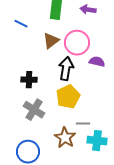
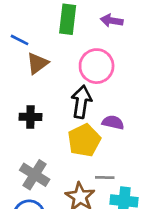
brown triangle: (51, 41) -> (37, 63), moved
purple semicircle: (97, 62) -> (113, 122), moved
gray cross: (34, 110) -> (35, 175), moved

